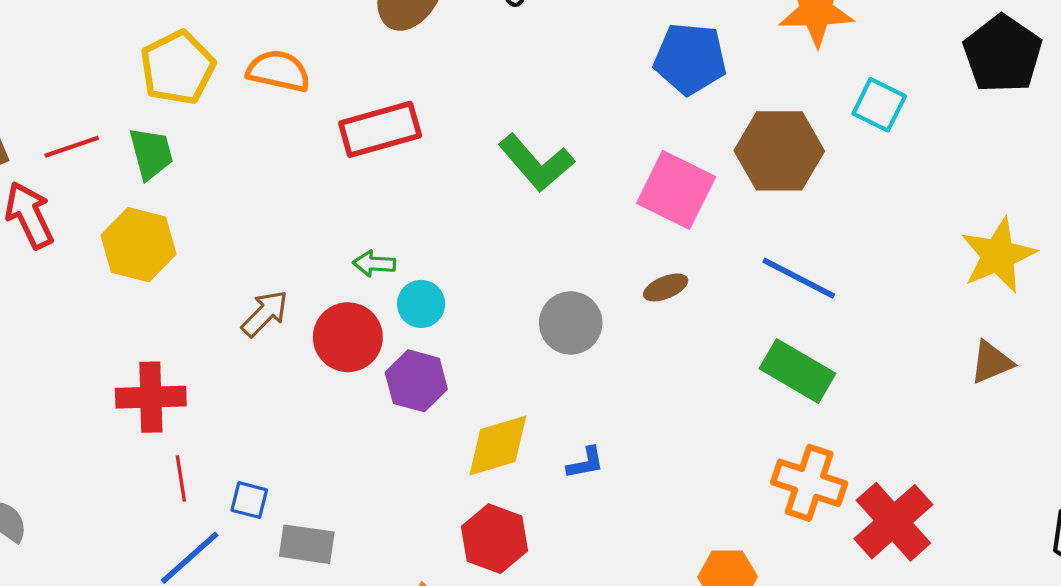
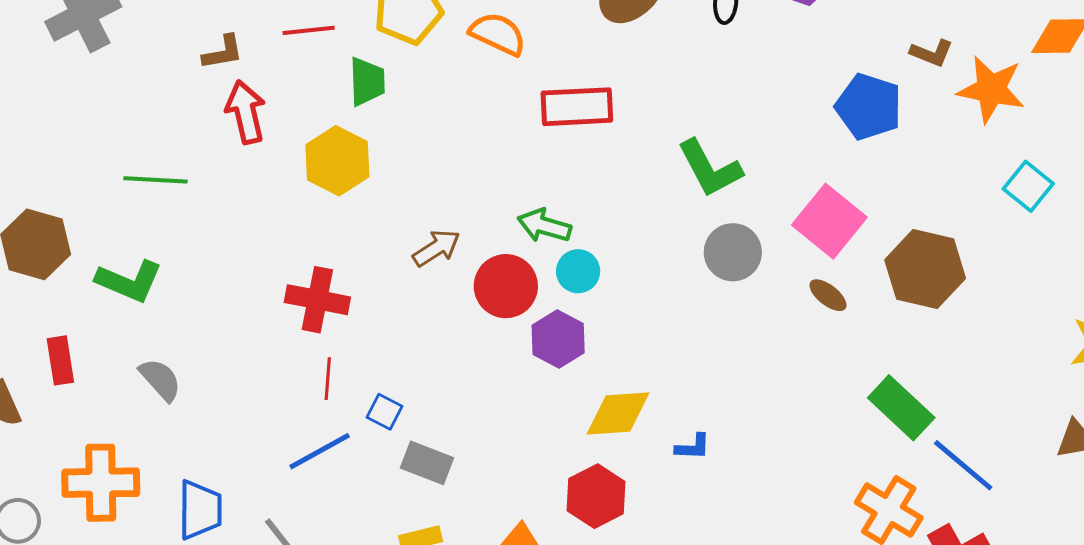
red line: (72, 147) -> (309, 30), moved
brown hexagon: (779, 151) -> (925, 269), moved
green arrow: (374, 264) -> (544, 226), size x1.4
blue line: (799, 278) -> (963, 465), moved
brown ellipse: (666, 287) -> (828, 295), moved, turned 48
gray circle: (571, 323) -> (733, 252), moved

